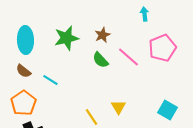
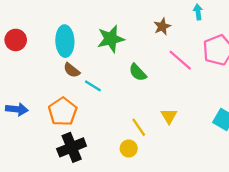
brown star: (102, 35) -> (162, 27), moved
green semicircle: (100, 60) -> (138, 72), moved
brown semicircle: (23, 71) -> (72, 70), moved

